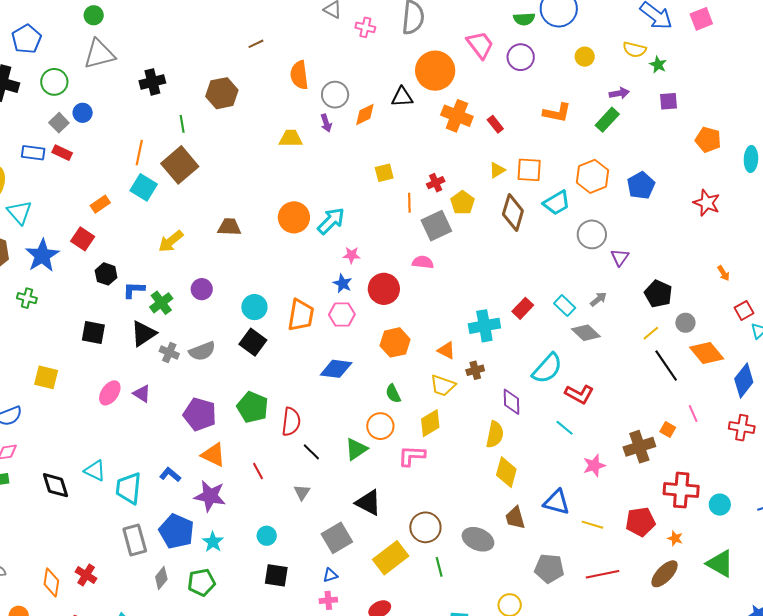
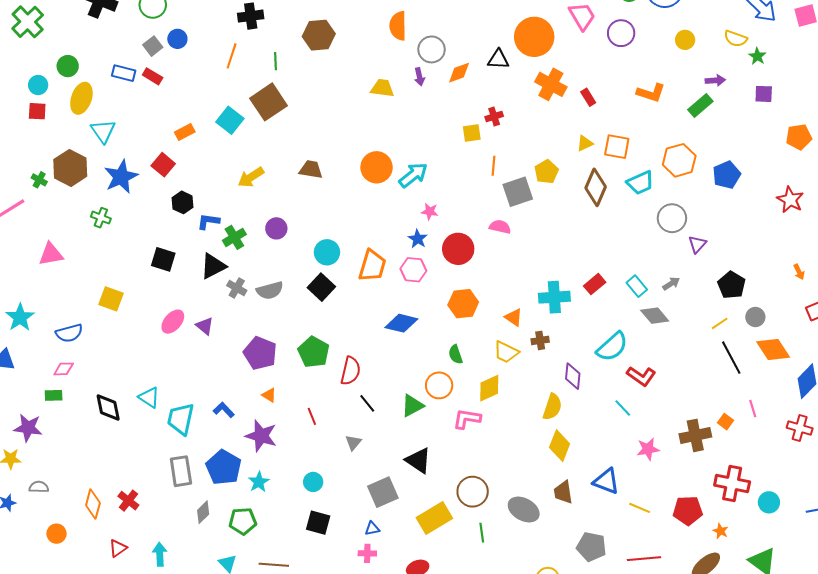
orange pentagon: (708, 140) -> (799, 137), turned -30
orange line: (139, 153) -> (232, 56), moved
red cross: (436, 183) -> (494, 116), moved
orange triangle: (213, 455) -> (269, 395), size x0.6

